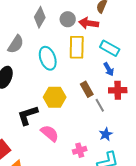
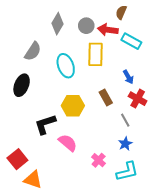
cyan rectangle: (110, 48) -> (131, 41), moved
red cross: (118, 90) -> (138, 99), turned 30
gray line: (100, 105) -> (125, 120), moved
pink cross: (80, 150) -> (99, 160), turned -32

